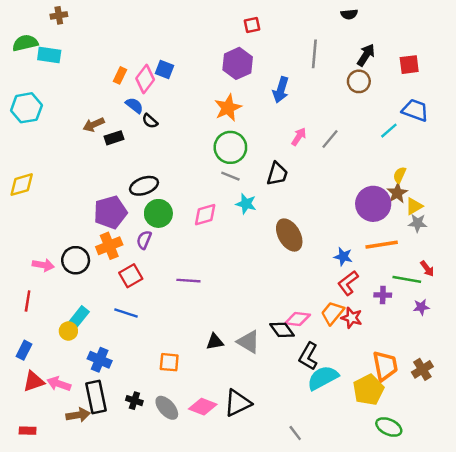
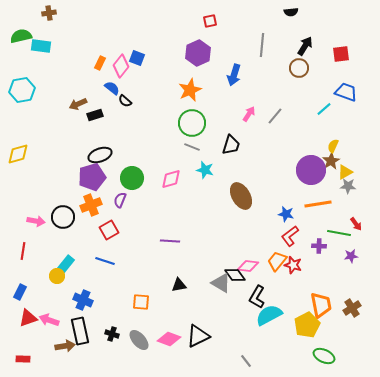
black ellipse: (144, 186) -> (100, 155), moved
purple line: (188, 281) -> (170, 241), moved
gray triangle: (248, 342) -> (221, 283), moved

